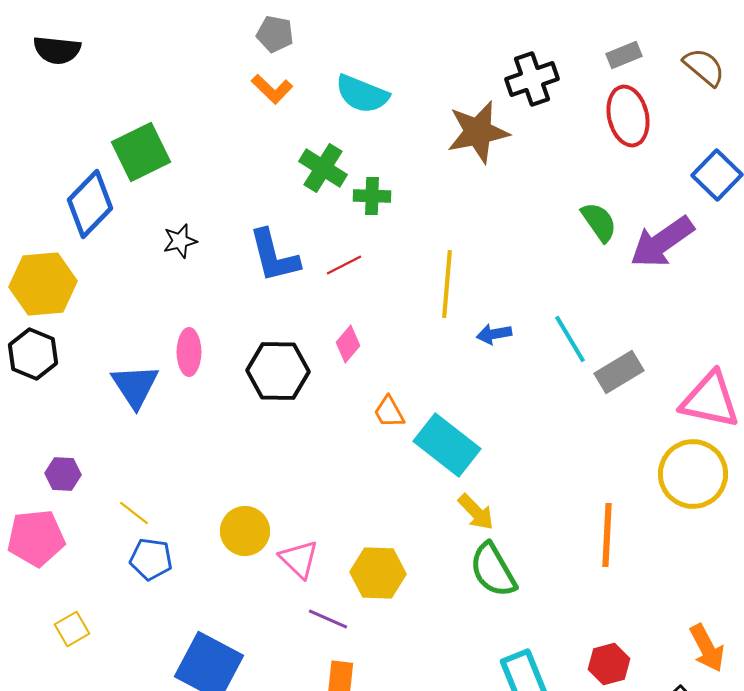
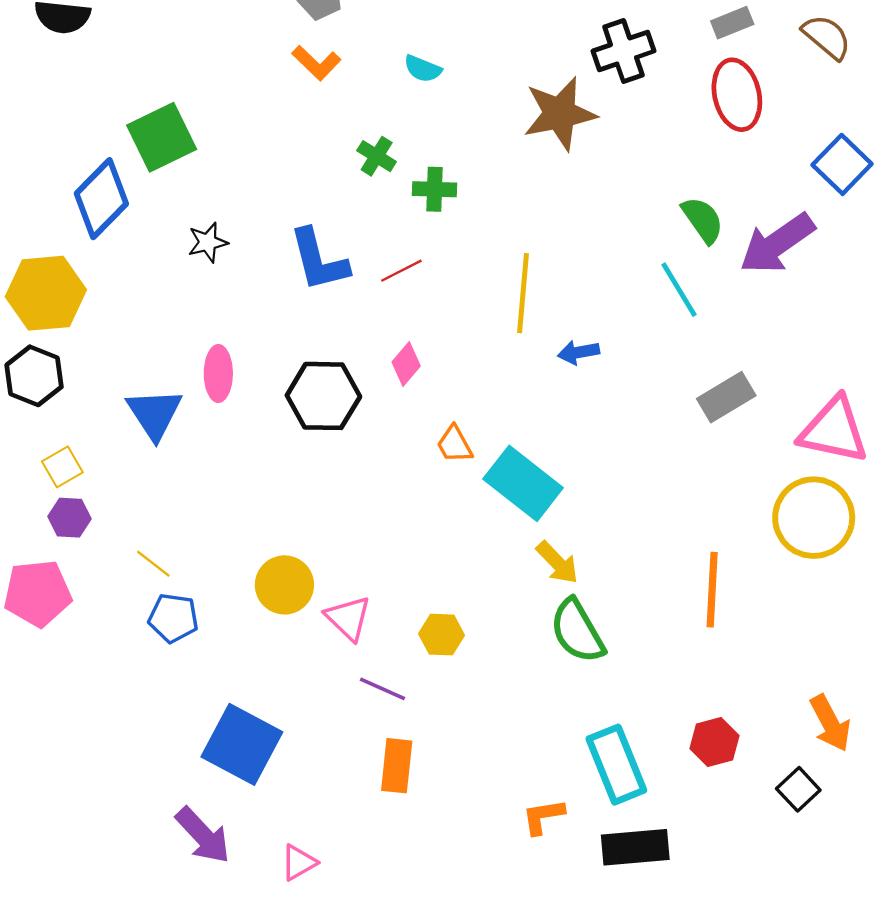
cyan semicircle: (362, 94) -> (423, 69), size x0.6
green cross: (323, 168) -> (377, 156), size x0.7
cyan line: (570, 339) -> (679, 290), moved
yellow hexagon: (378, 573) -> (442, 635), size x0.7
yellow square: (72, 629) -> (62, 467), moved

